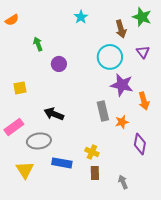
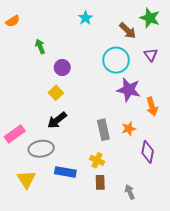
brown arrow: (121, 29) -> (128, 31), turned -30
yellow square: (20, 88) -> (56, 93), moved, turned -32
gray rectangle: (103, 111) -> (103, 130), moved
black arrow: (54, 114) -> (57, 120), turned -60

